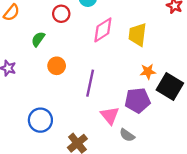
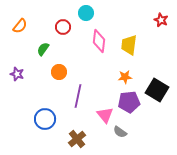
pink diamond: (103, 30) -> (99, 41), turned -50
orange star: (148, 72) -> (125, 77), moved
purple line: (90, 83) -> (78, 96), moved

